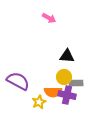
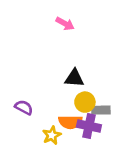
black triangle: (67, 56) -> (74, 78), moved
purple semicircle: (18, 81) -> (24, 107), size x0.6

